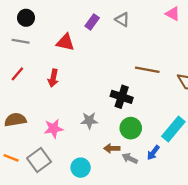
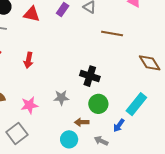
red triangle: (65, 42) -> (32, 14), moved
brown line: (147, 70) -> (112, 34), moved
gray arrow: (130, 158) -> (101, 141), moved
cyan circle: (81, 168) -> (69, 139), moved

